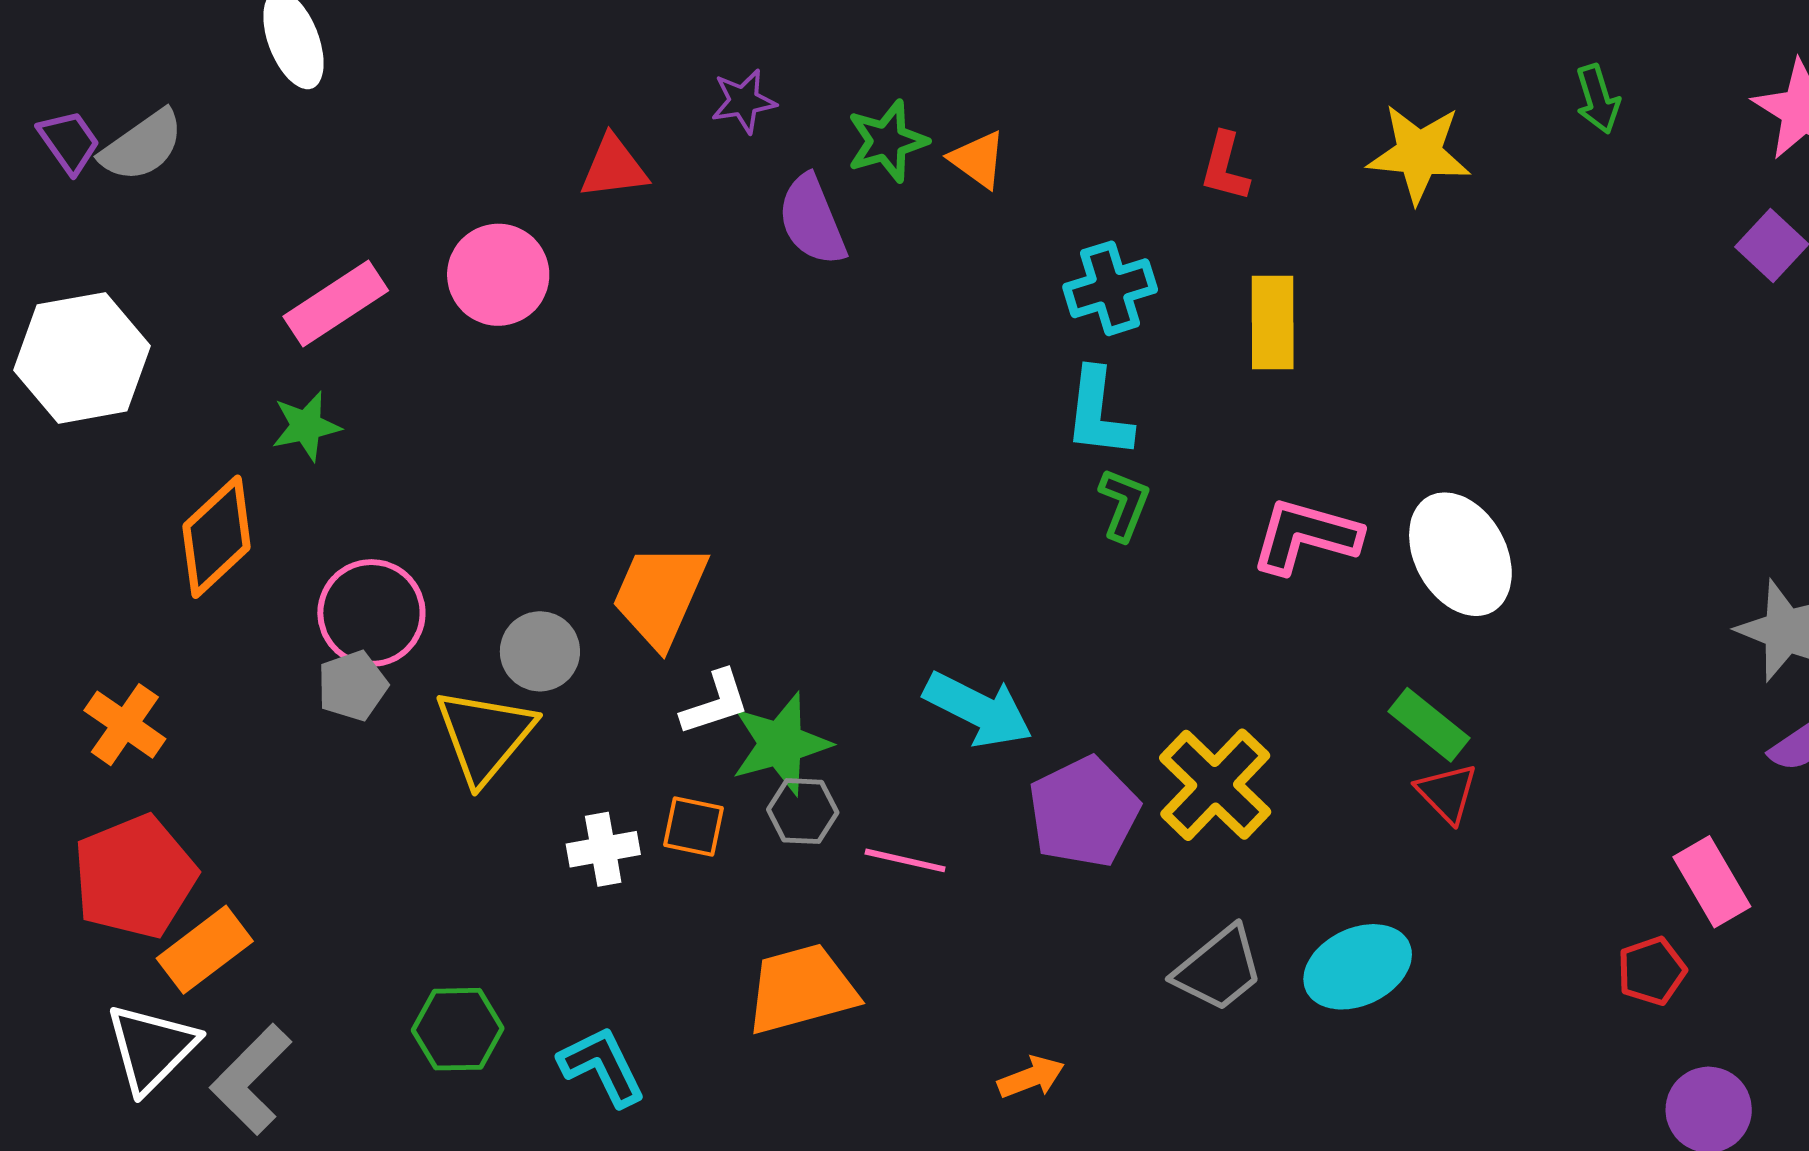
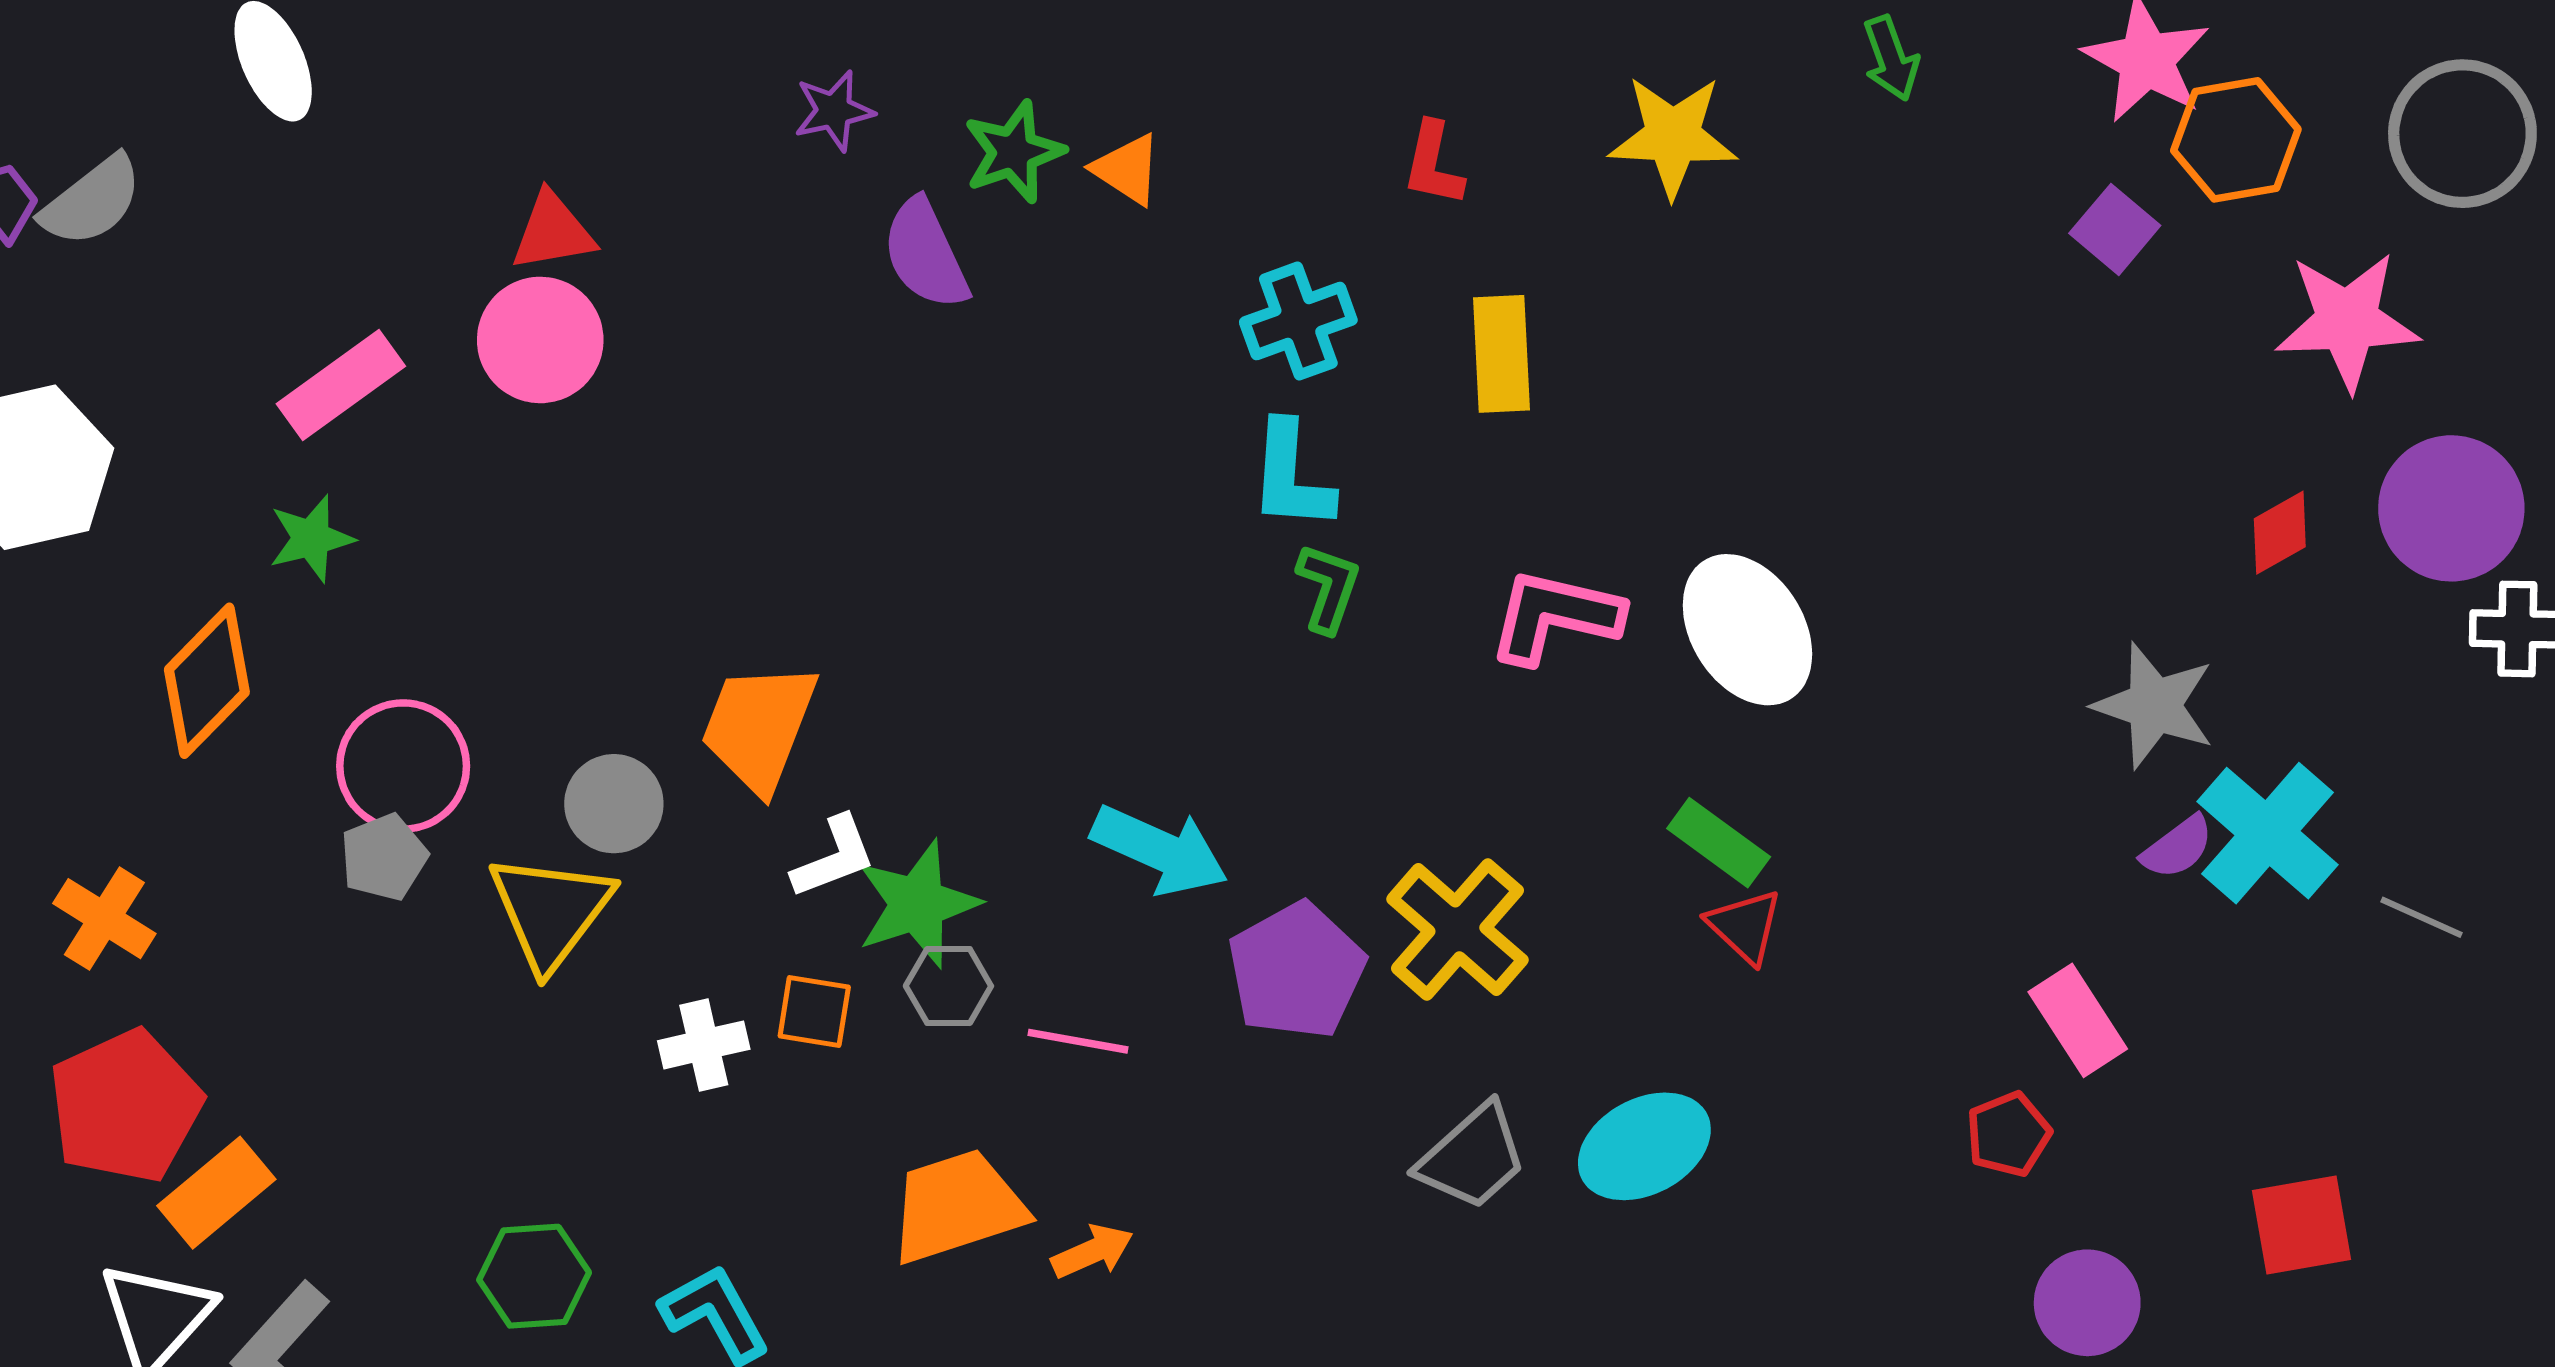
red triangle: (614, 167) -> (553, 232), moved
orange arrow: (1031, 1077) -> (1092, 1251), moved

